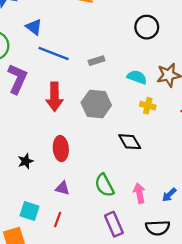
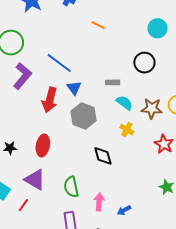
blue triangle: (34, 27) -> (74, 88), moved
gray rectangle: (96, 61) -> (113, 82), moved
purple triangle: (62, 188) -> (35, 180), size x1.6

